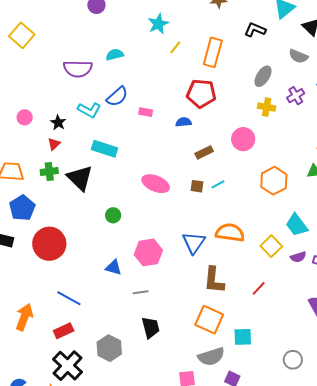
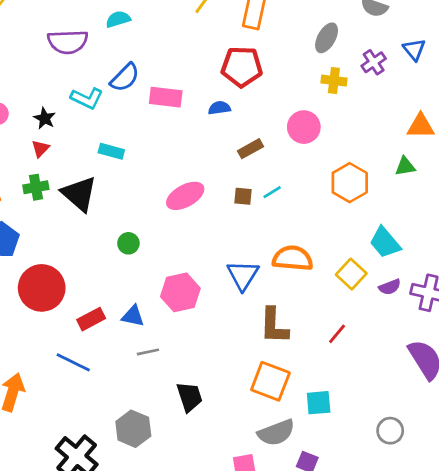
pink rectangle: (146, 112) -> (166, 97), size x1.6
cyan rectangle: (105, 149) -> (111, 151), size x0.7
pink ellipse: (156, 184) -> (185, 196), turned -48
gray line: (141, 292) -> (148, 352), moved
red rectangle: (64, 331) -> (91, 319), moved

